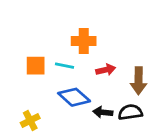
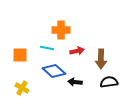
orange square: (36, 66) -> (20, 55), moved
black semicircle: (130, 112) -> (109, 82), moved
yellow cross: (30, 120) -> (22, 88), turned -32

